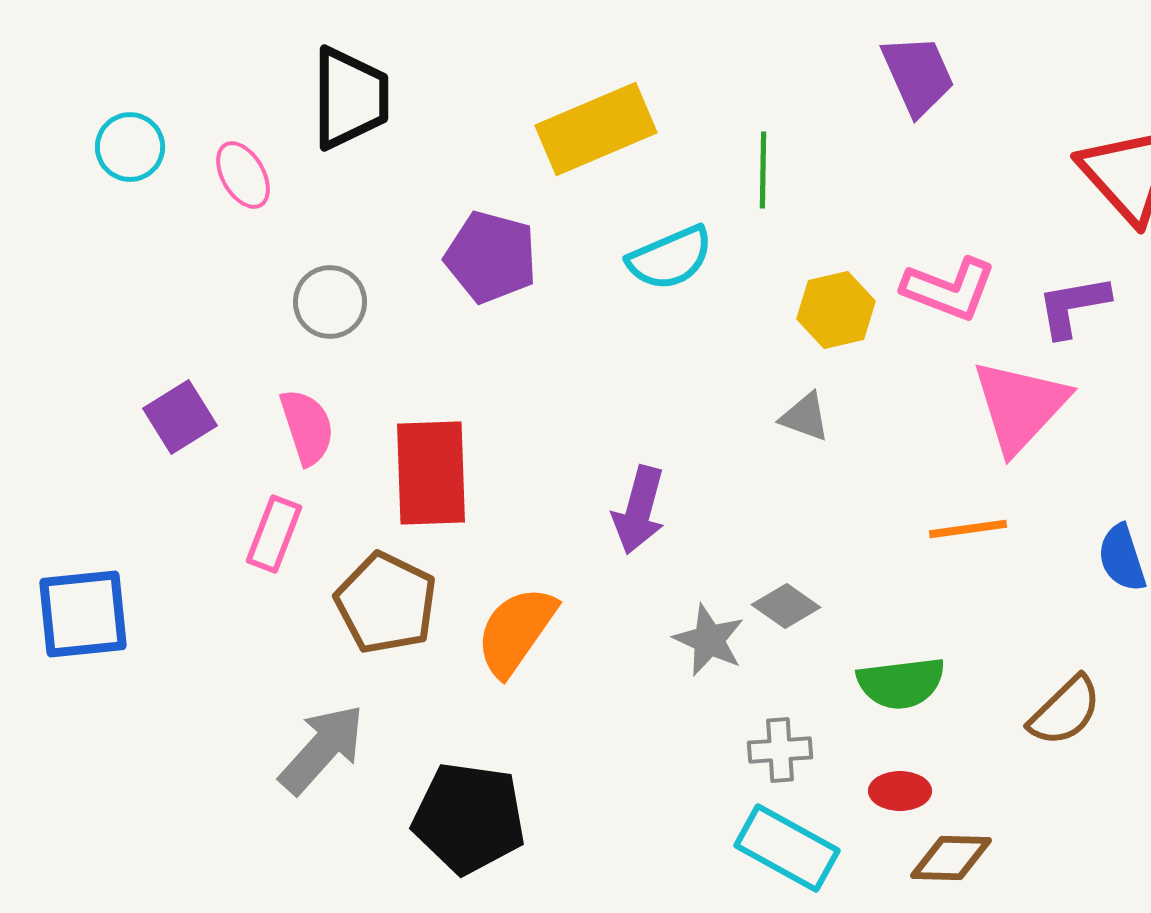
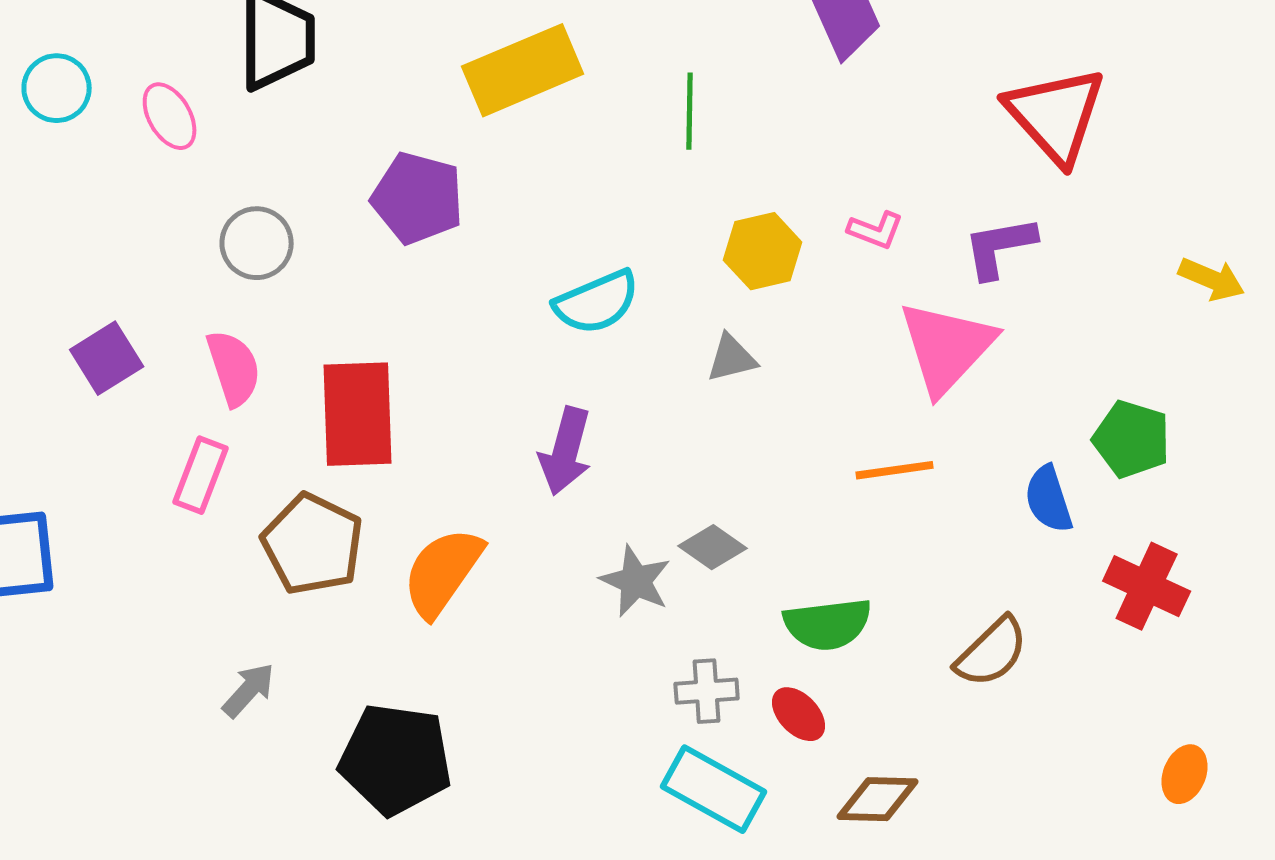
cyan semicircle: (670, 258) -> (597, 302), moved
pink L-shape: (949, 289) -> (876, 230), size x0.6
gray triangle: (805, 417) -> (732, 358), turned -34
gray arrow: (322, 749) -> (249, 690), size x0.6
red ellipse: (900, 791) -> (799, 714), moved, turned 46

